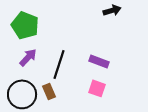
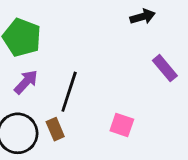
purple rectangle: (99, 61) -> (165, 68), moved, turned 30

